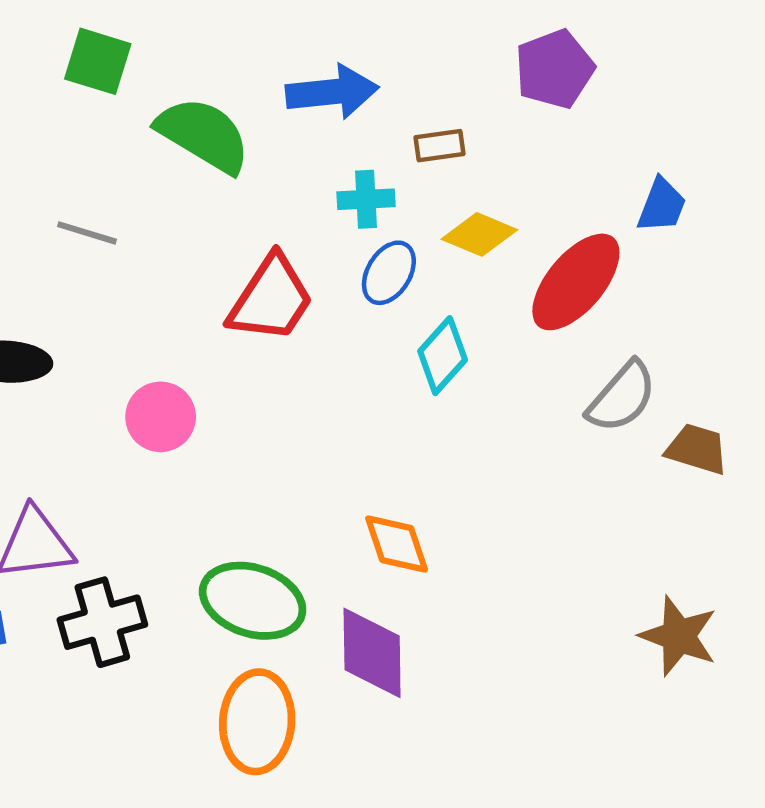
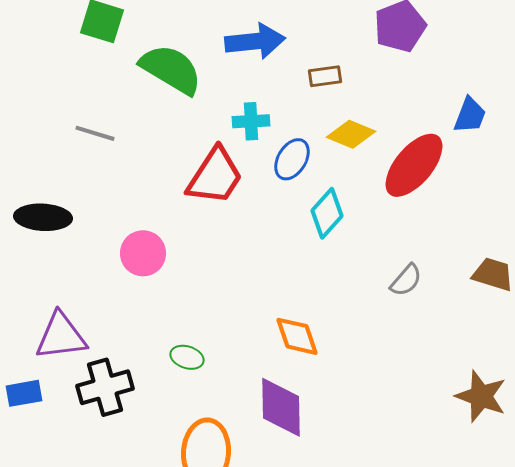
cyan cross: (366, 199) -> (251, 121), moved
gray semicircle: (622, 397) -> (406, 280), moved, size x0.7
green ellipse: (253, 601) -> (187, 357), moved, size x0.5

